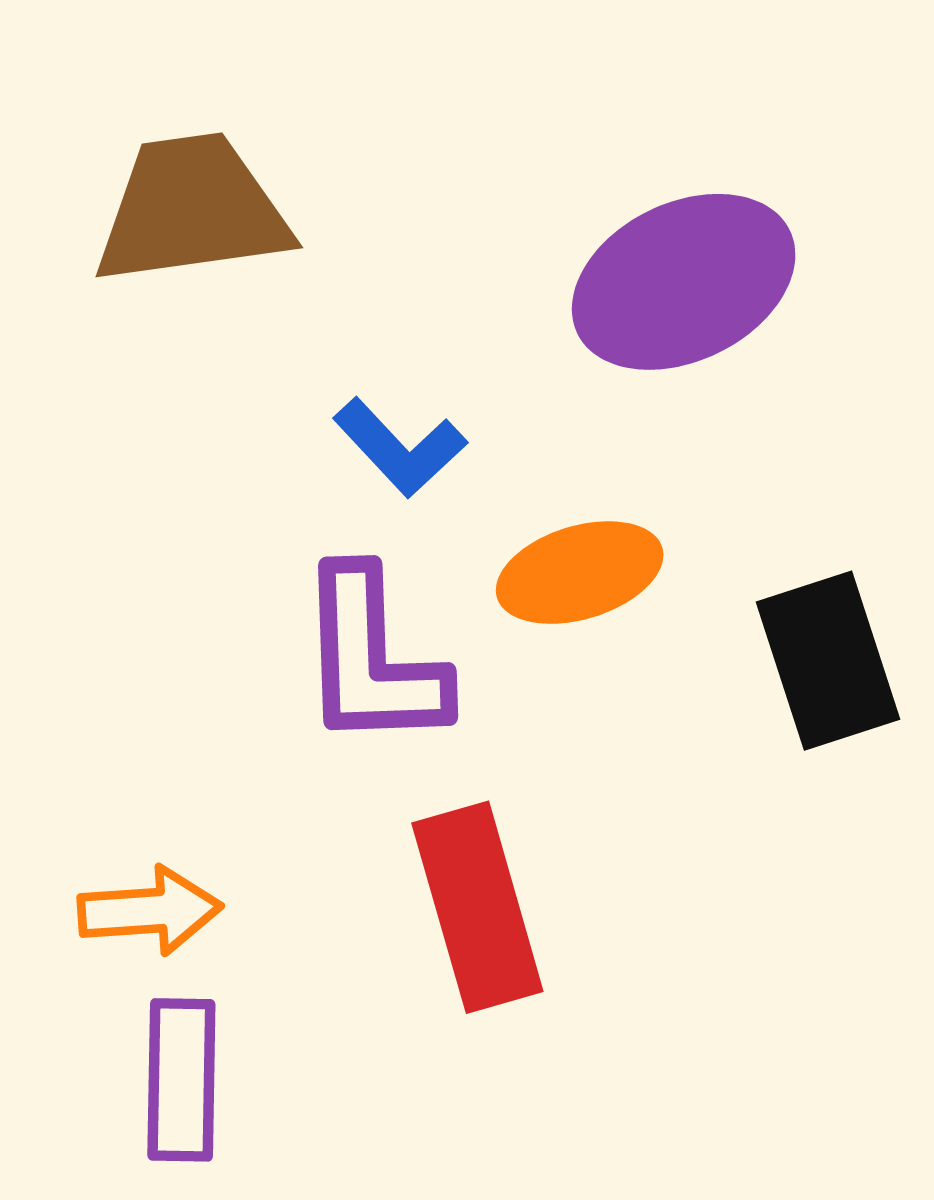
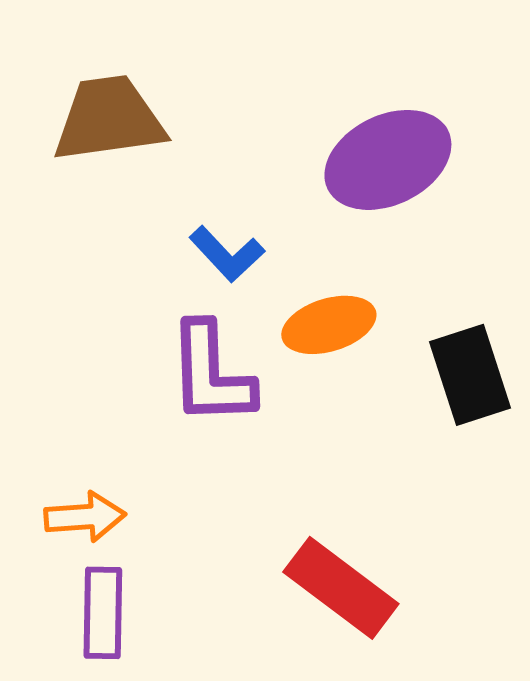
red rectangle: (477, 907) -> (341, 588), moved, turned -37

